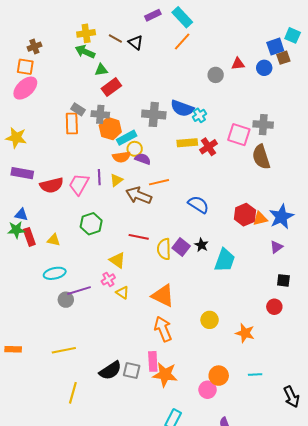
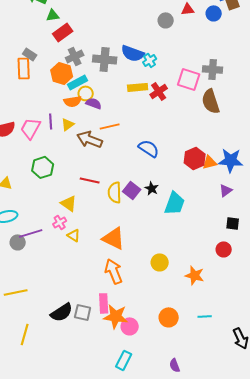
gray cross: (100, 114) -> (75, 56), moved, turned -30
blue star: (281, 217) -> (231, 160), turned 30
pink circle: (208, 390) -> (130, 326), moved

